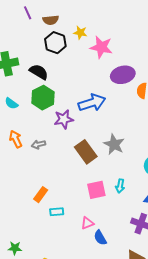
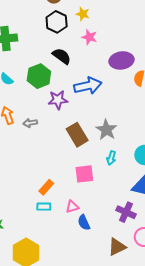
pink star: (101, 47) -> (89, 37), moved, size x0.7
black semicircle: (39, 72) -> (62, 56), moved
cyan arrow: (120, 186) -> (111, 158), moved
orange rectangle: (41, 195) -> (46, 187), moved
cyan rectangle: (57, 212) -> (44, 207), moved

